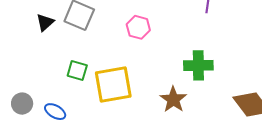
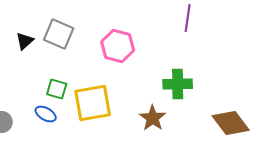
pink hexagon: (138, 27) -> (118, 46), size x1.4
blue ellipse: (55, 112) -> (46, 114), moved

